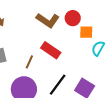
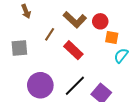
brown line: (29, 62) -> (50, 34), moved

